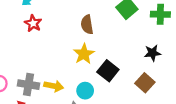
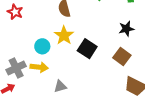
gray cross: (29, 85) -> (16, 68), turned -30
cyan circle: (85, 91) -> (42, 46), moved

